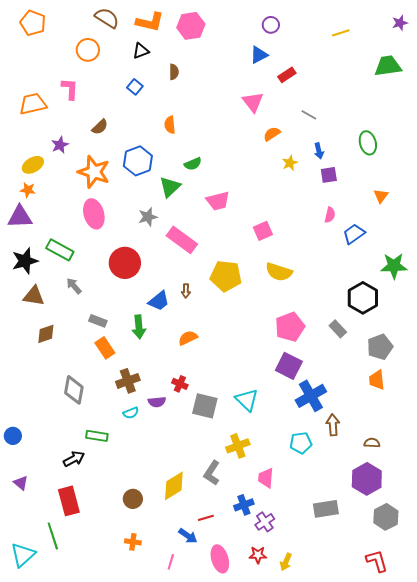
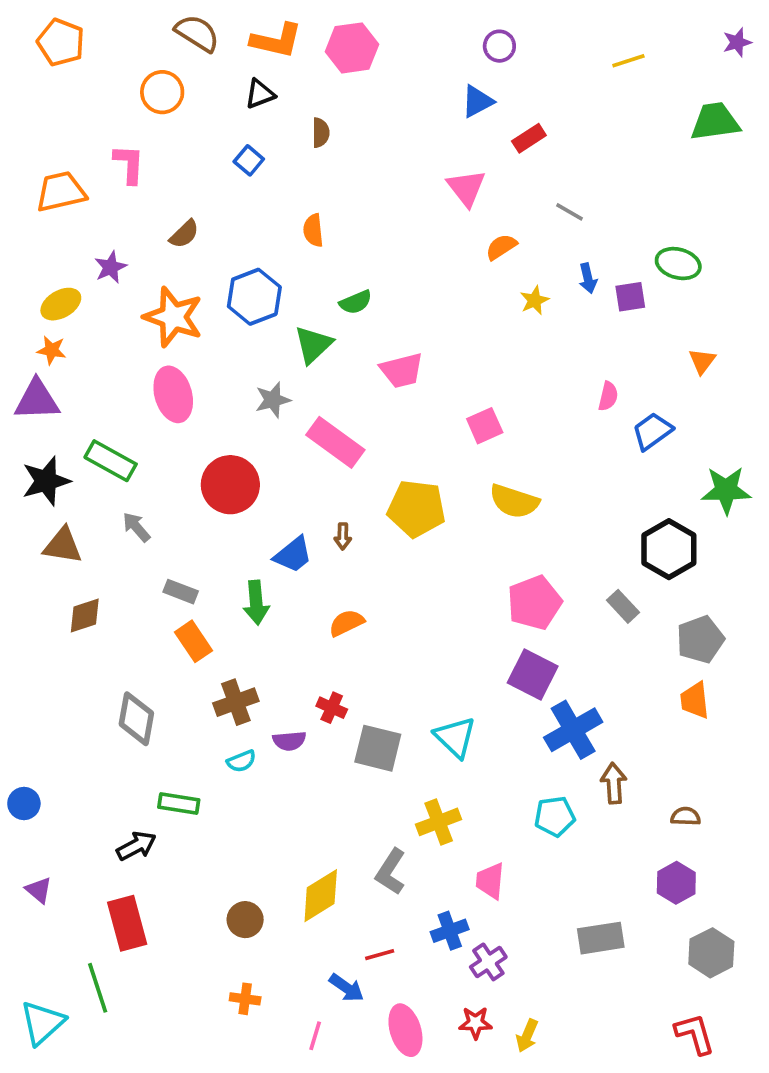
green ellipse: (368, 143) -> (678, 264), turned -60
purple square: (329, 175) -> (630, 297), moved
purple hexagon: (367, 479) -> (676, 883), size x0.7

